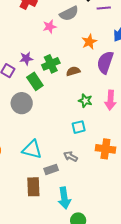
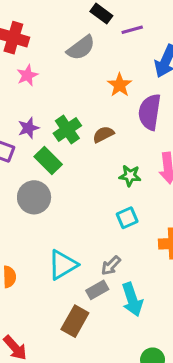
pink star: (50, 27) -> (27, 75), moved
cyan triangle: (32, 149) -> (63, 265), turned -35
gray arrow: (71, 156) -> (111, 266), moved, turned -64
brown rectangle: (33, 187) -> (75, 321), turned 42
cyan arrow: (64, 198) -> (132, 300), moved

